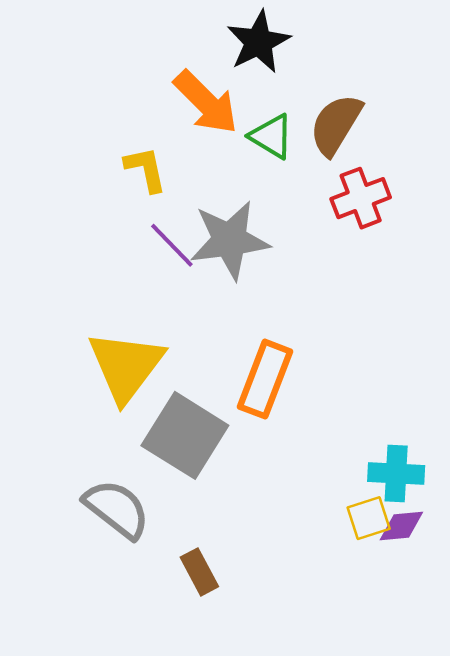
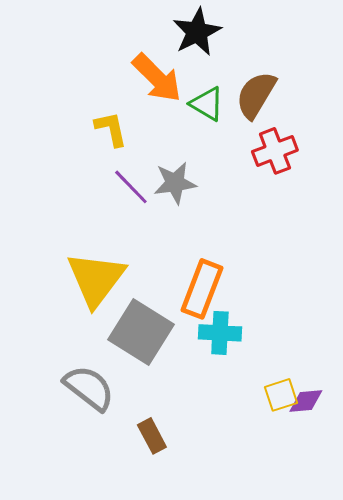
gray star: (230, 240) -> (175, 183), size x0.7
cyan cross: (396, 474) -> (220, 333), moved

